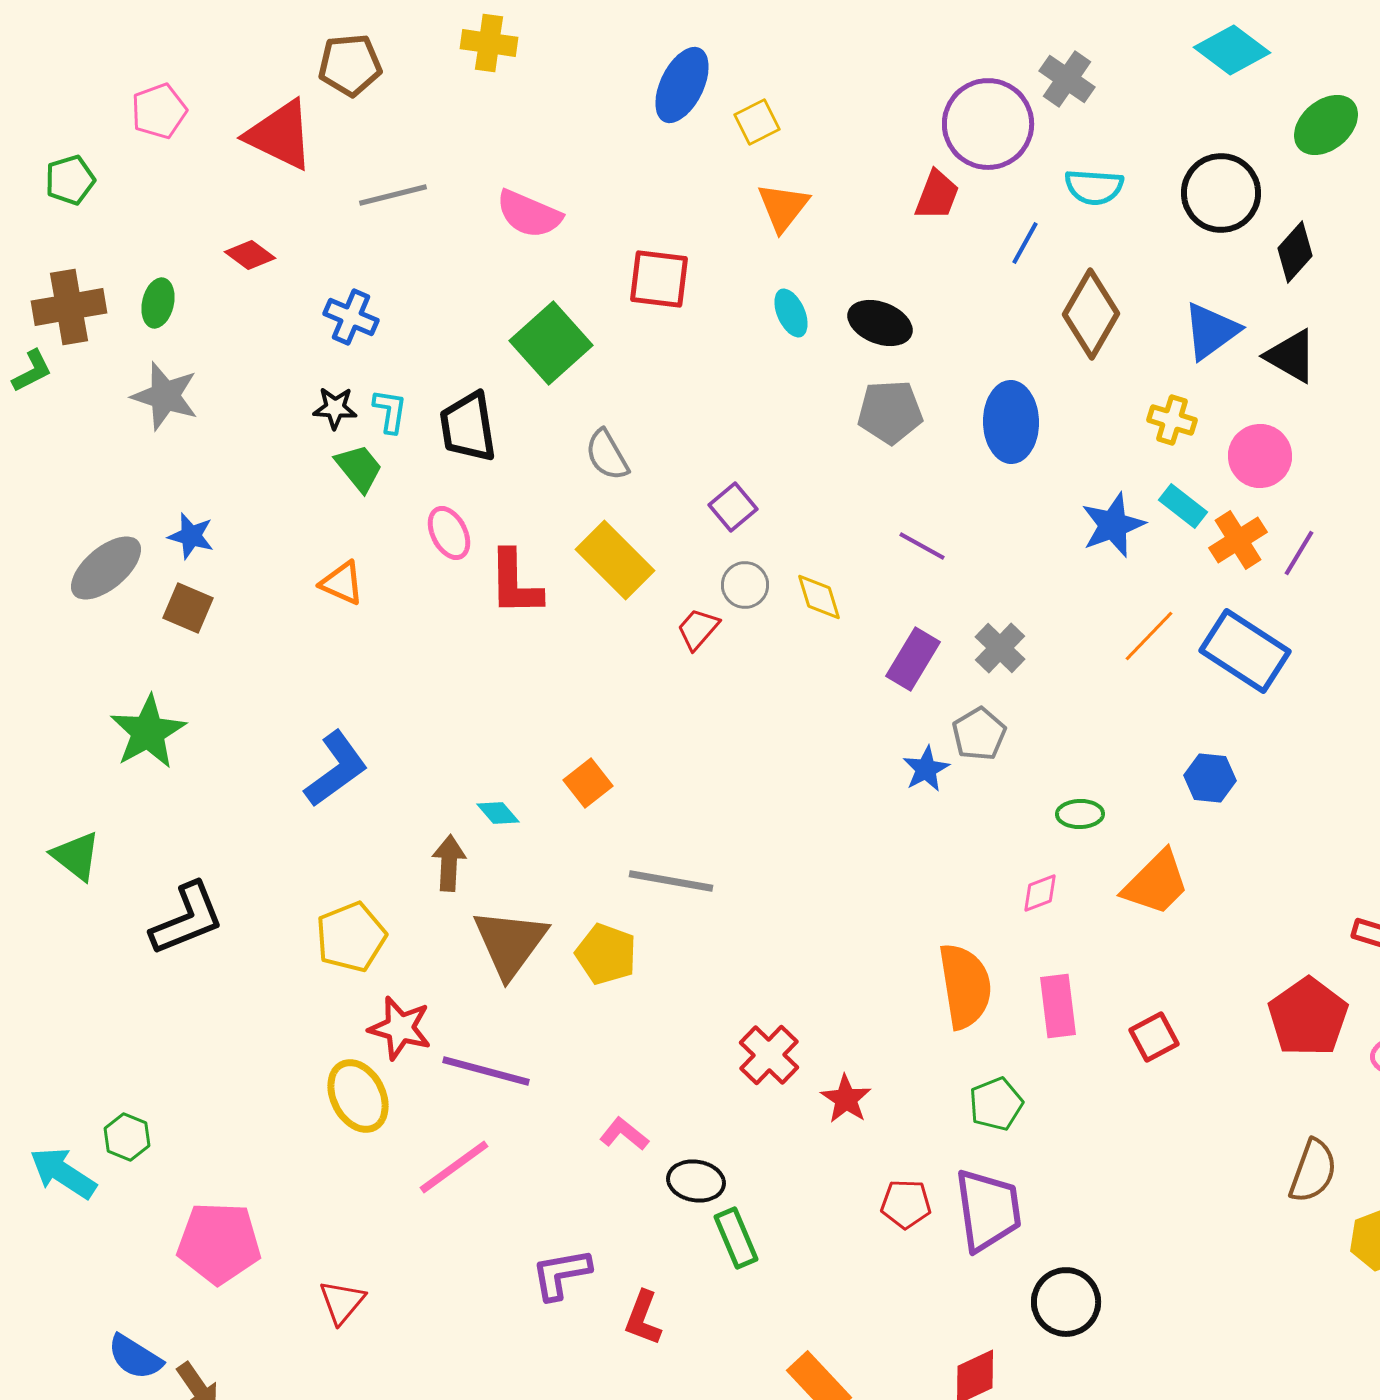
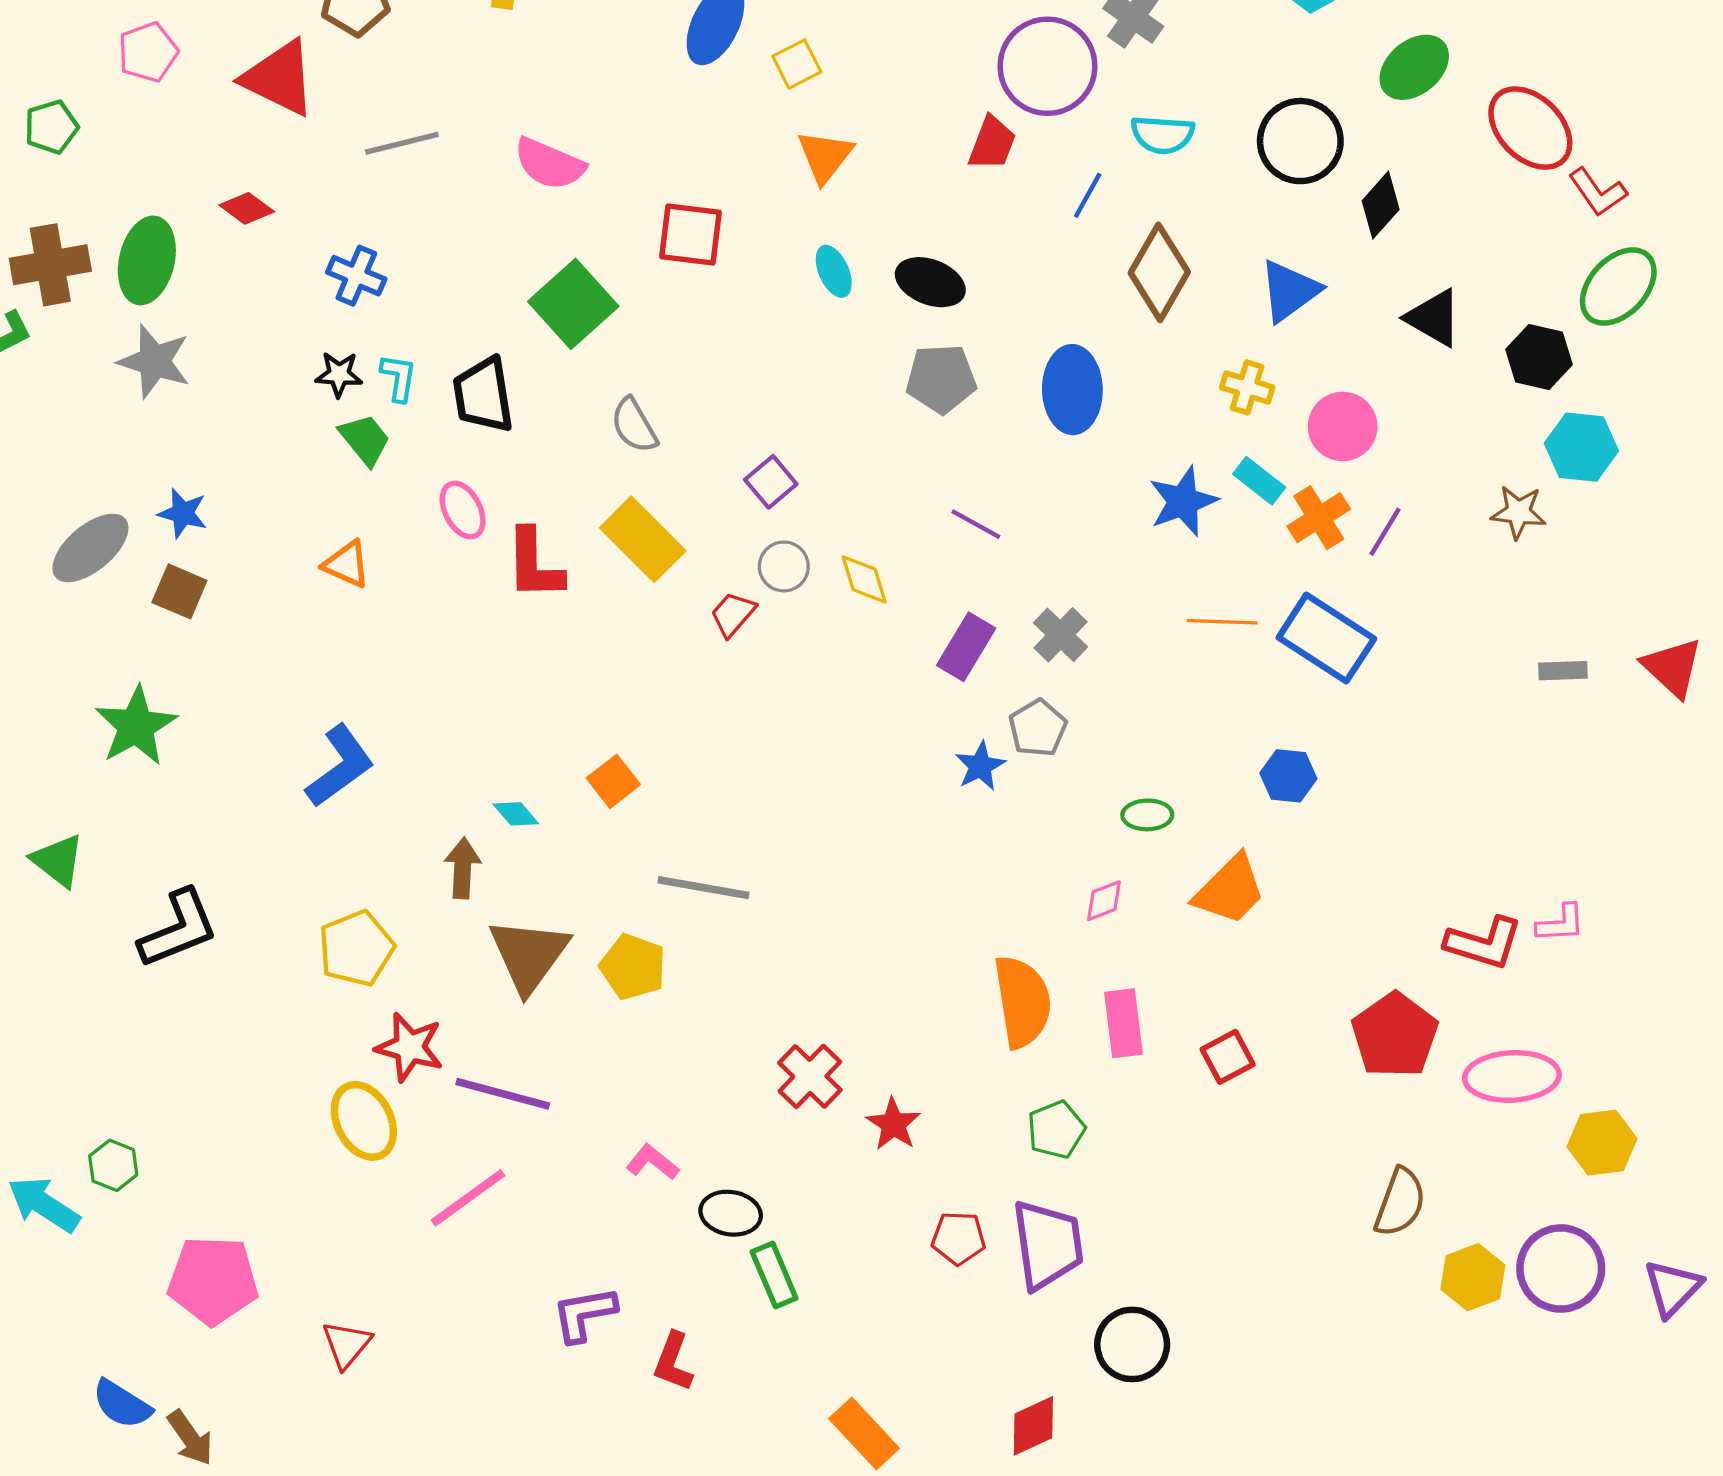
green ellipse: (158, 303) -> (147, 260), size x1.6
black triangle: (1291, 356) -> (1434, 318), moved
orange line: (1149, 636) -> (1222, 622), turned 48

